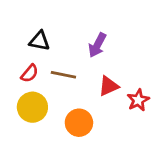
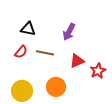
yellow circle: (32, 107) -> (22, 91), moved

